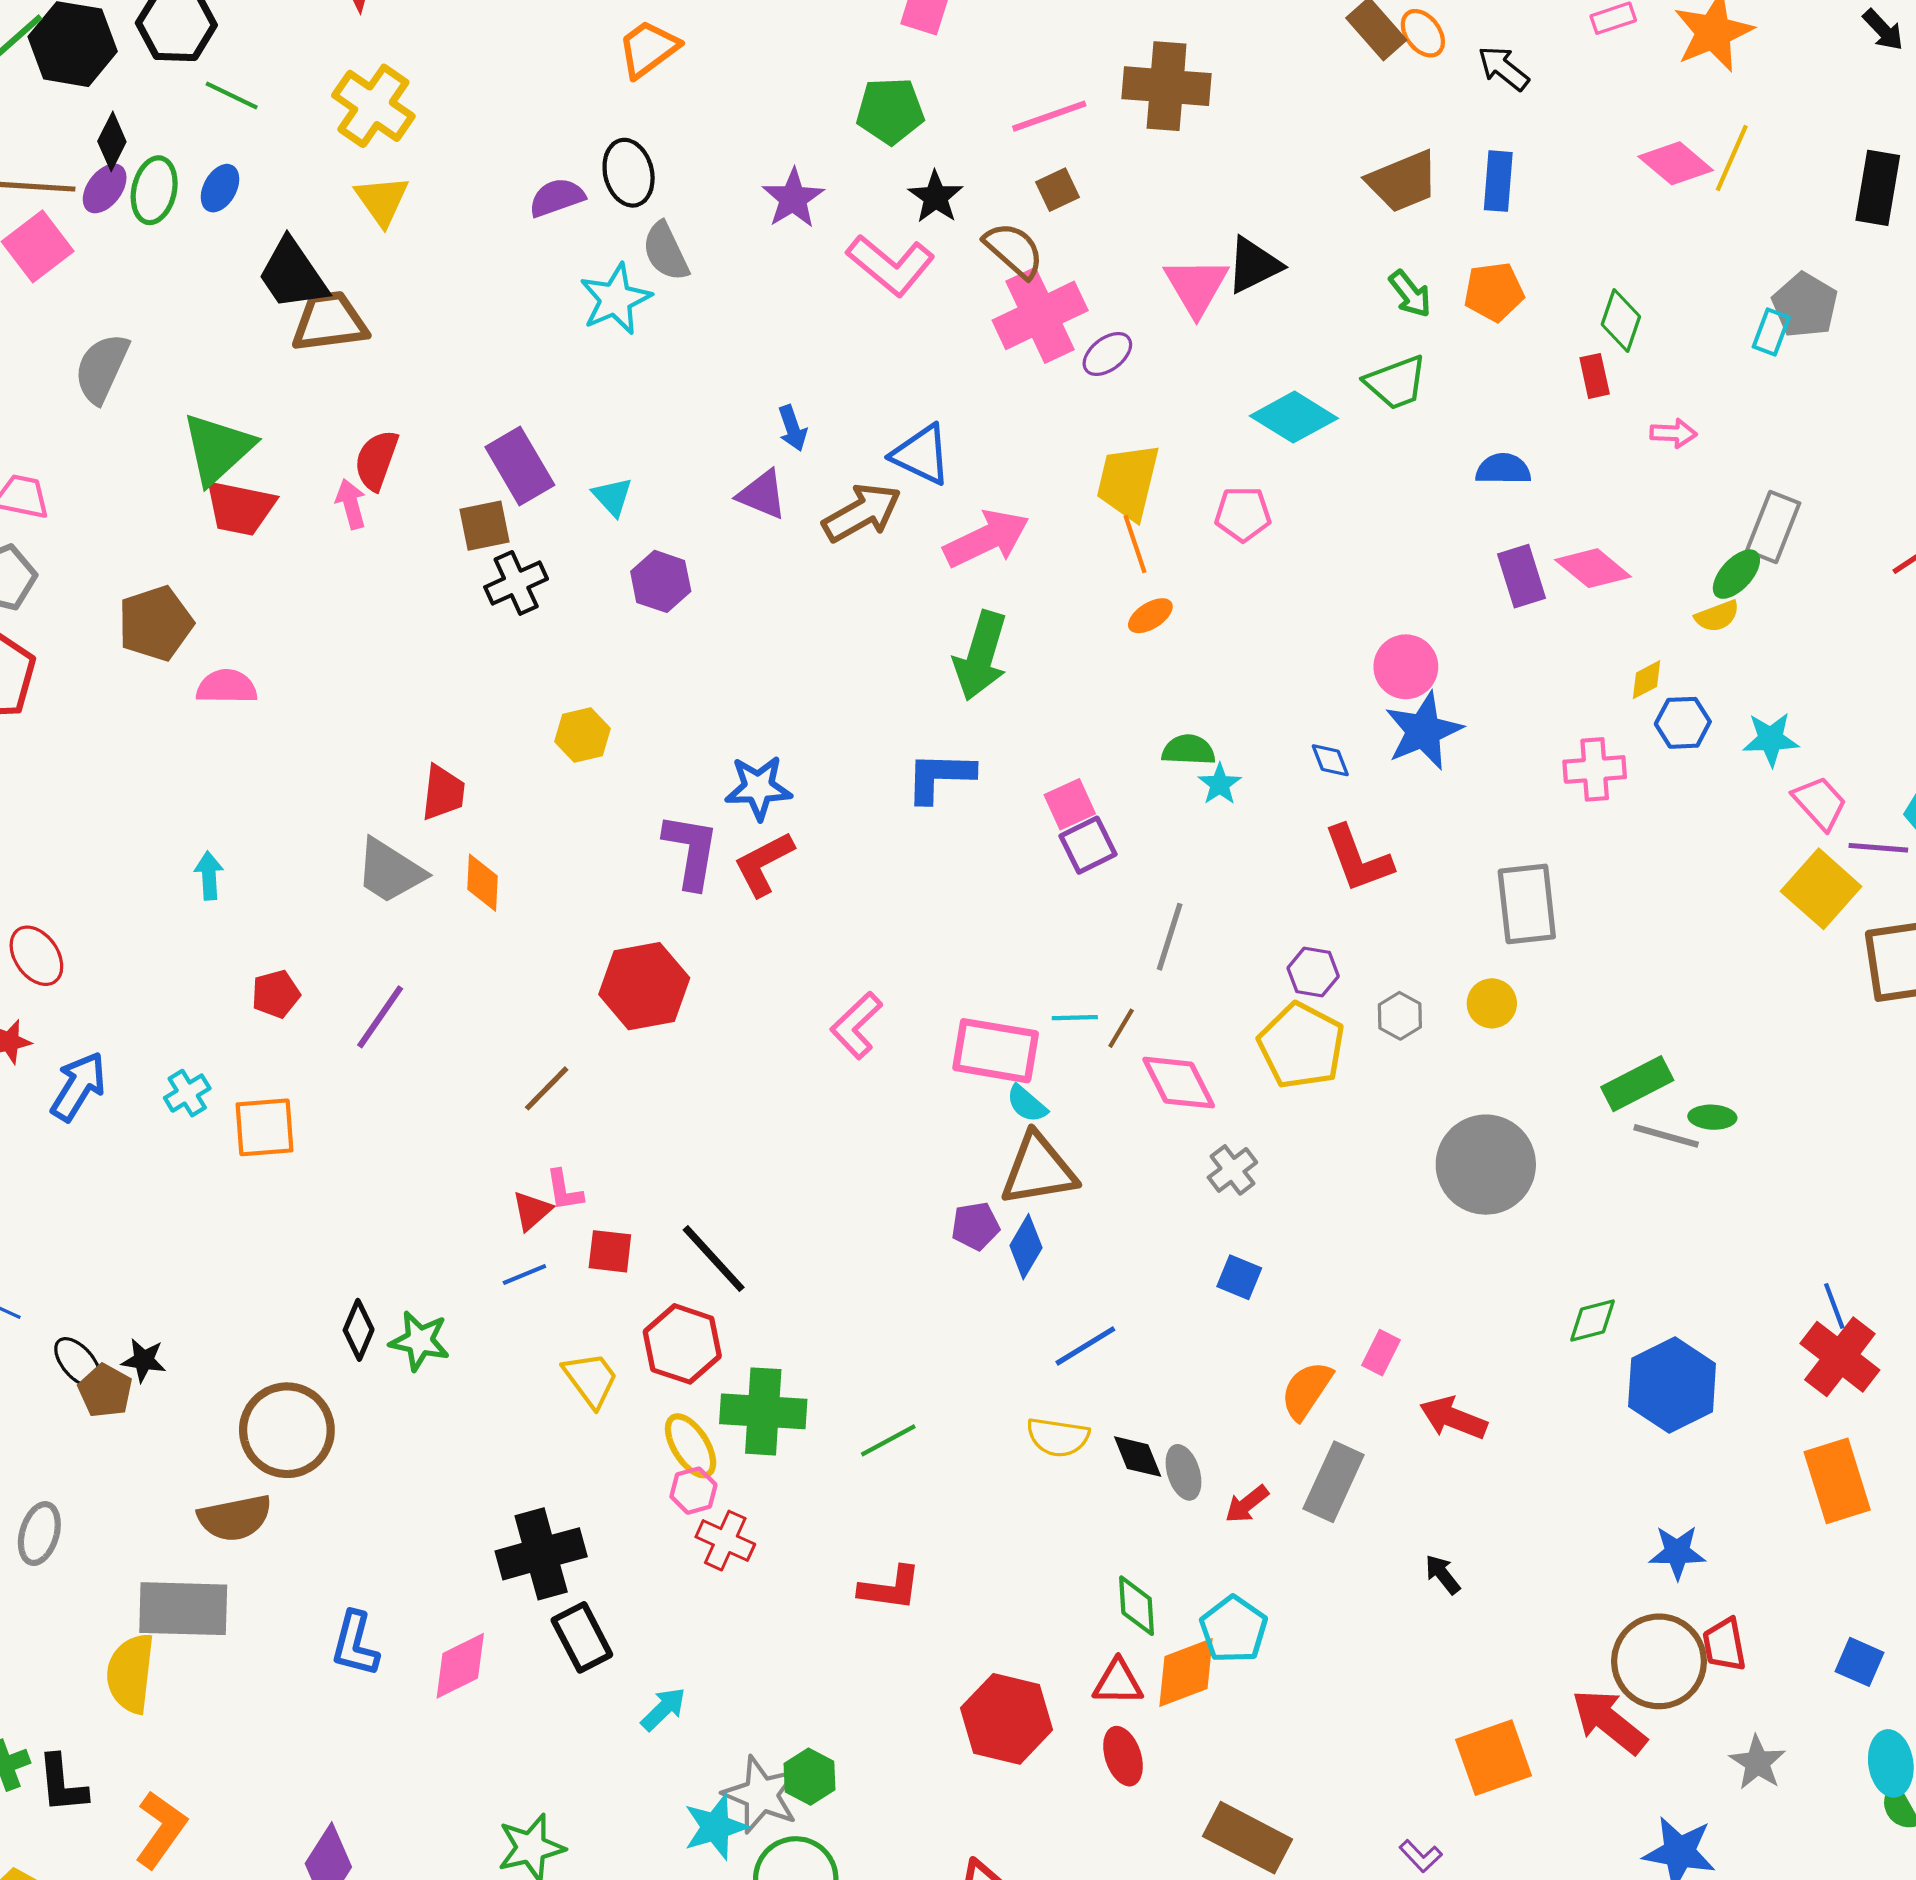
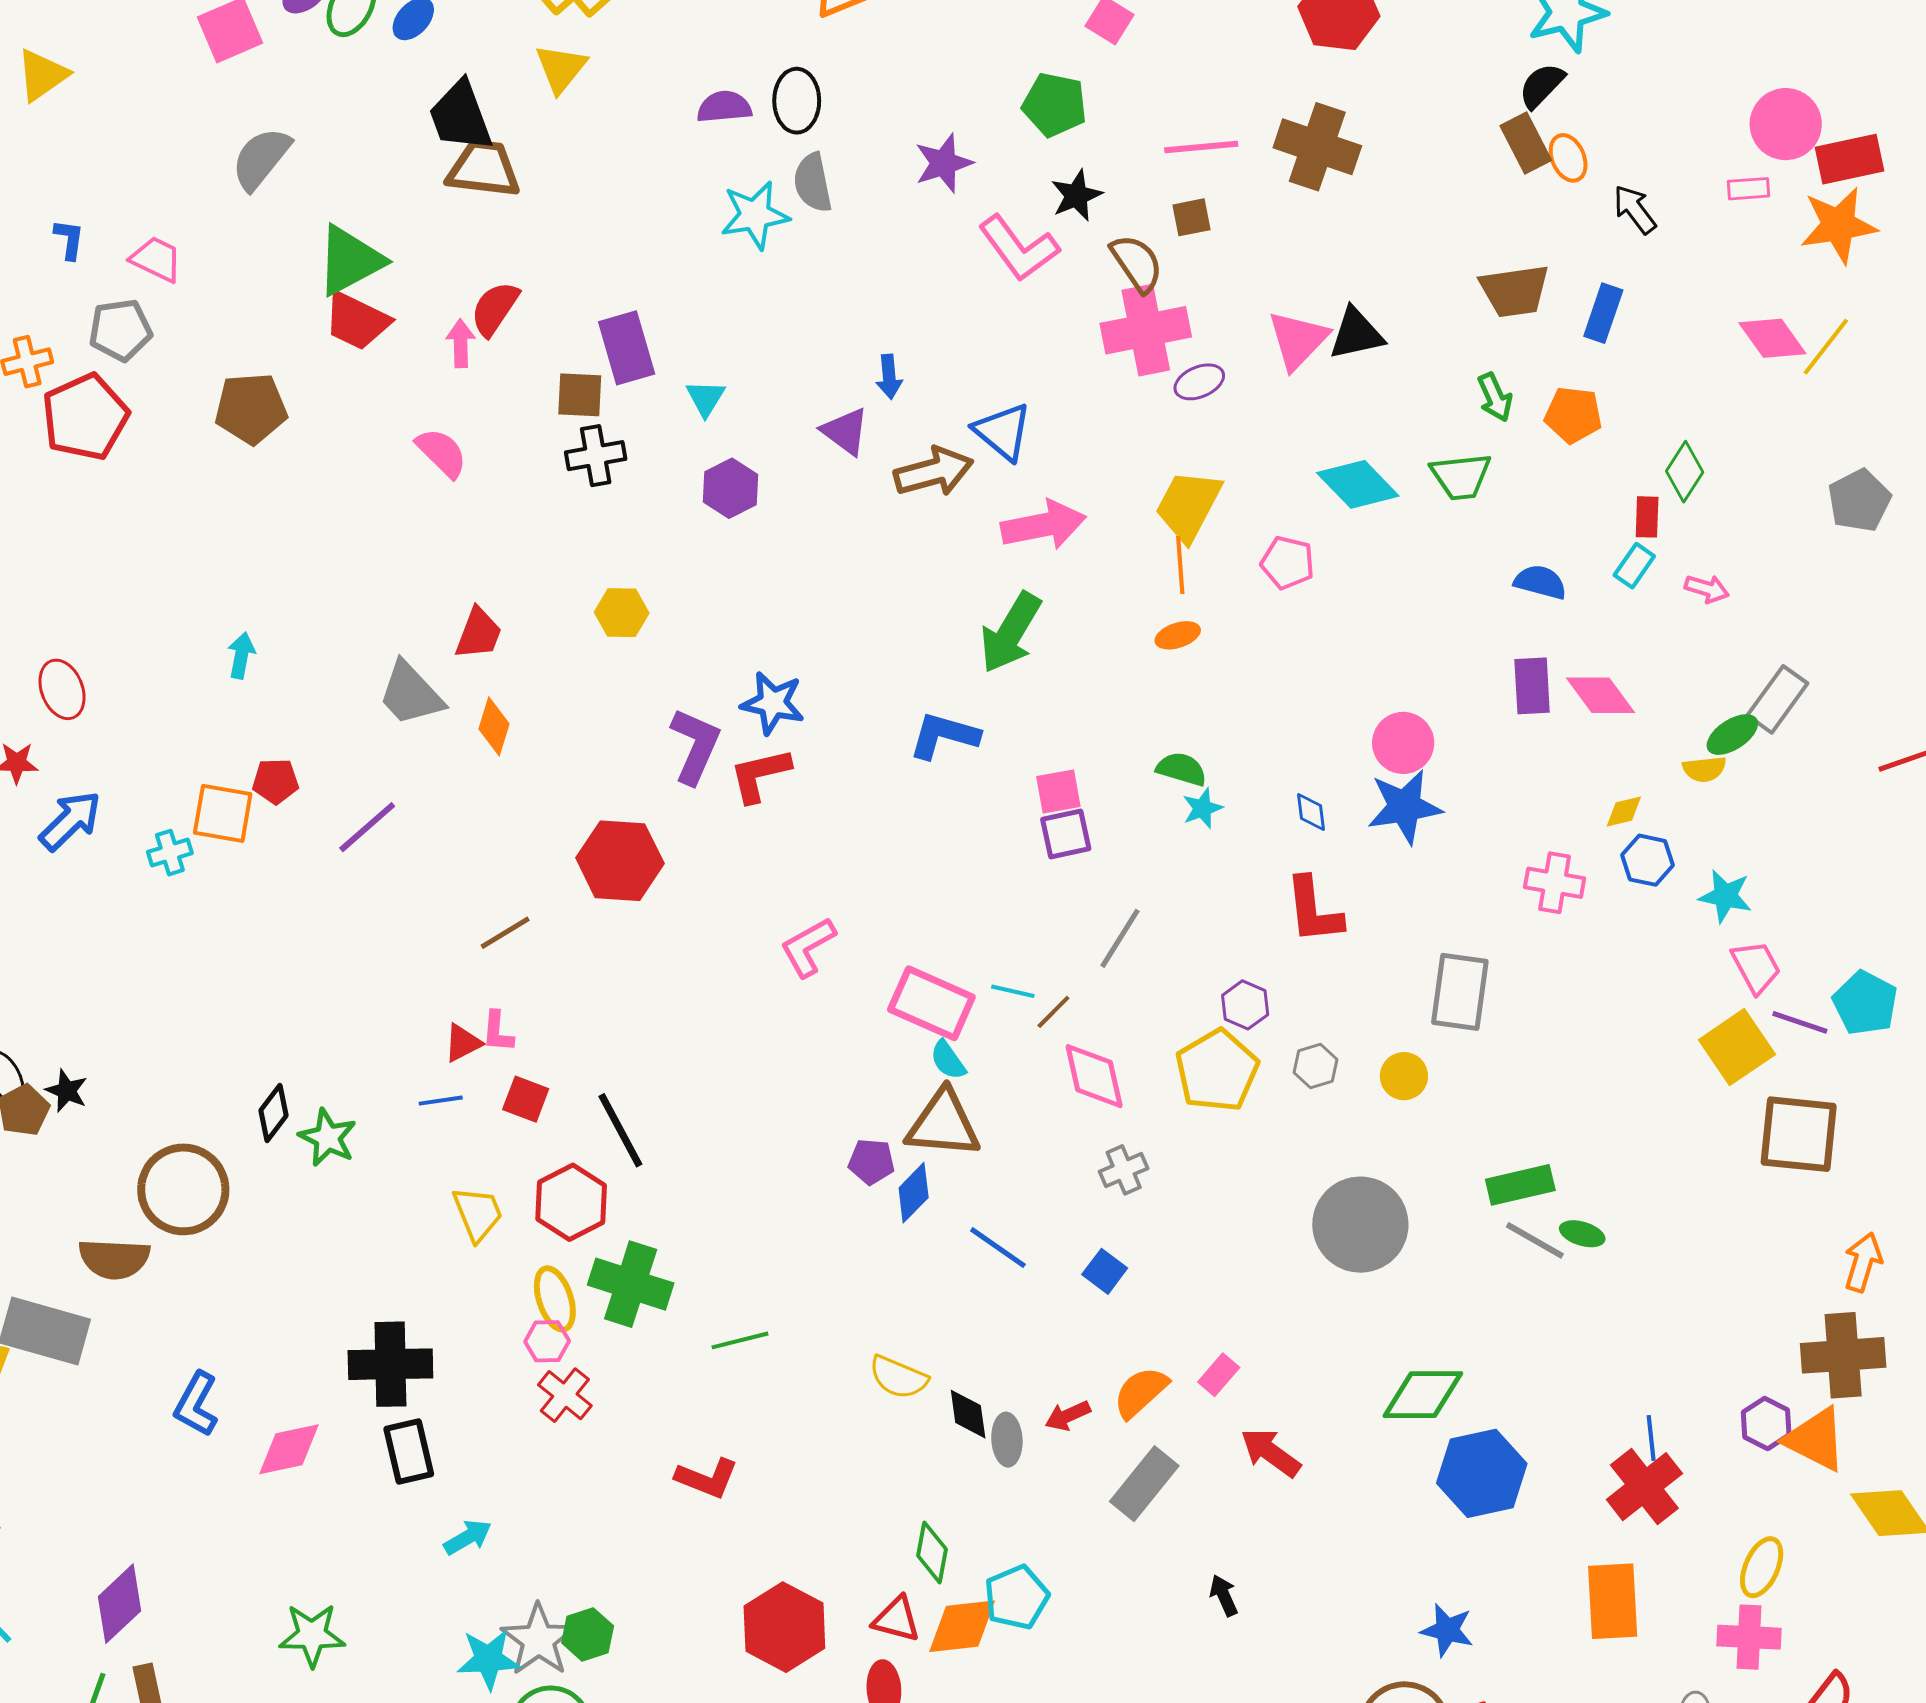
cyan rectangle: (1771, 332) -> (1634, 566), moved
pink semicircle: (227, 687) -> (442, 453), moved, turned 30
orange square: (265, 1127) -> (223, 813), moved
green diamond: (1592, 1321) -> (1423, 1395), size x1.6
blue line: (1085, 1346) -> (998, 1248), moved, turned 52
red arrow: (1247, 1504) -> (1068, 1416), moved

